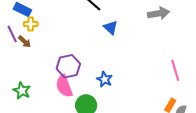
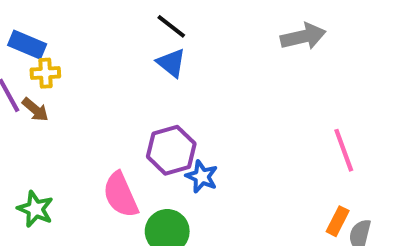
blue triangle: (111, 28) -> (171, 63), moved
purple hexagon: (68, 66) -> (171, 150), moved

